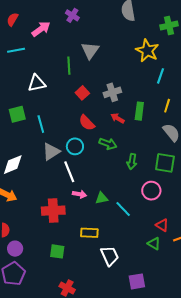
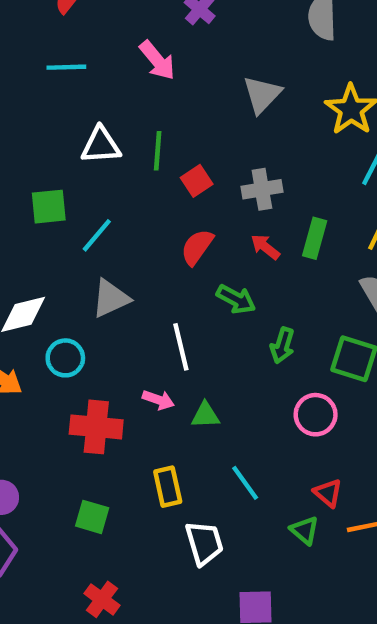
pink arrow: (41, 29) -> (157, 60), moved, turned 78
gray triangle: (90, 51) -> (262, 95), moved
green line: (69, 66) -> (158, 151), moved
red semicircle: (87, 123) -> (197, 247), turned 72
cyan line: (41, 124) -> (97, 235), turned 48
cyan circle: (75, 146) -> (65, 358), moved
white line: (69, 172) -> (181, 347), moved
cyan line: (123, 209) -> (245, 483), moved
yellow rectangle: (89, 233) -> (168, 487), turned 66

